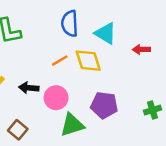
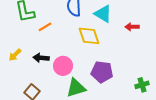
orange line: (60, 61) -> (45, 27), moved
green cross: (152, 110) -> (142, 85), moved

